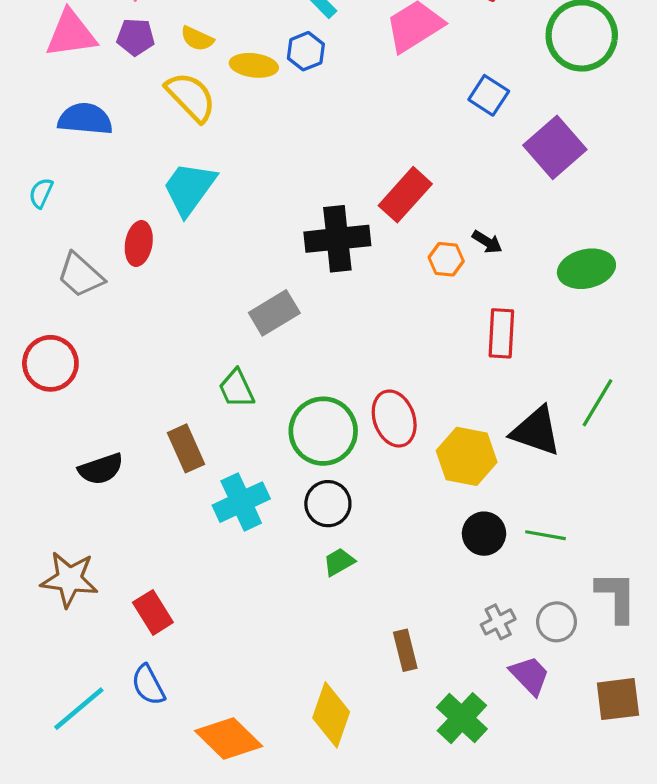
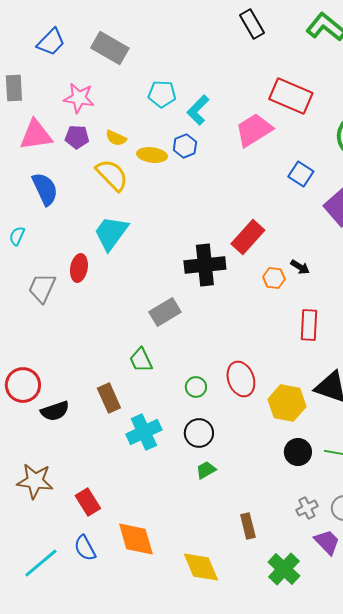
blue semicircle: (85, 119) -> (45, 189), turned 60
gray trapezoid: (80, 275) -> (42, 288), turned 72
red circle: (50, 363) -> (23, 385), moved
green circle: (323, 431) -> (196, 387), size x0.5
yellow diamond: (331, 715) -> (201, 567), turned -42
orange diamond: (229, 739) -> (136, 539), moved, turned 30

